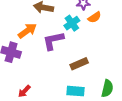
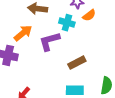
cyan cross: (72, 23) -> (67, 23), turned -35

